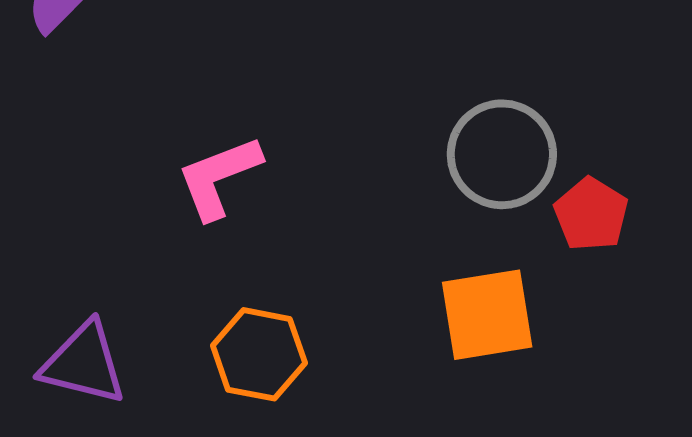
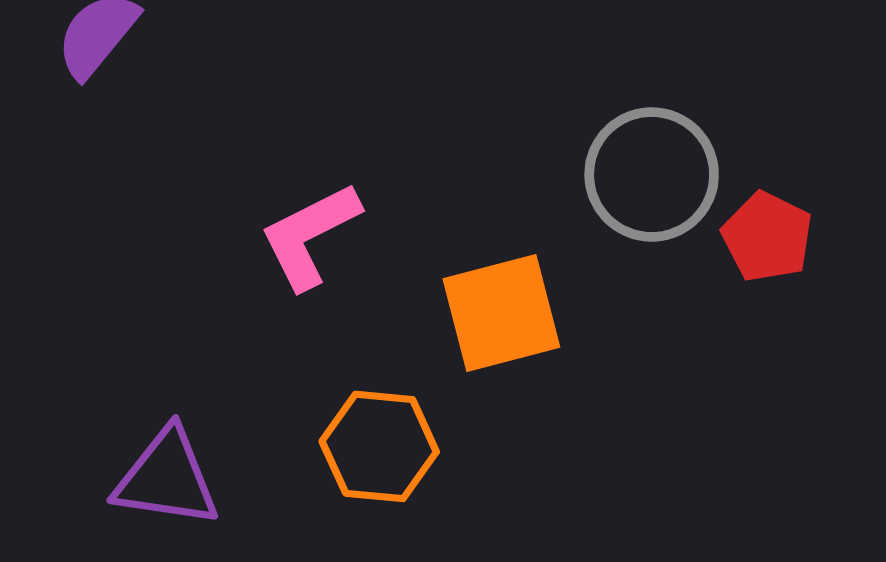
orange square: (487, 315) -> (501, 313), moved

